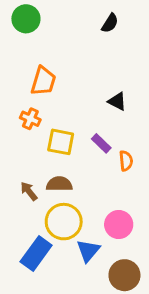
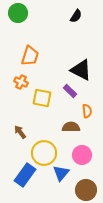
black triangle: (117, 101) -> (81, 70), size x1.6
purple rectangle: (101, 143) -> (70, 91), moved
brown semicircle: (59, 184) -> (71, 127), moved

